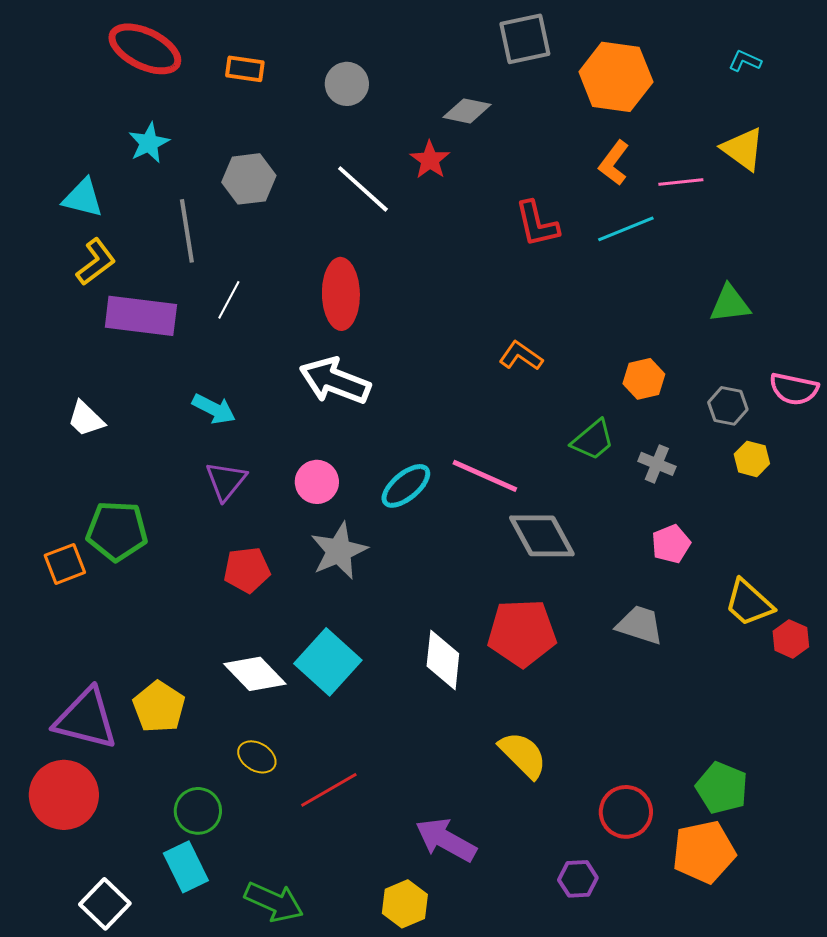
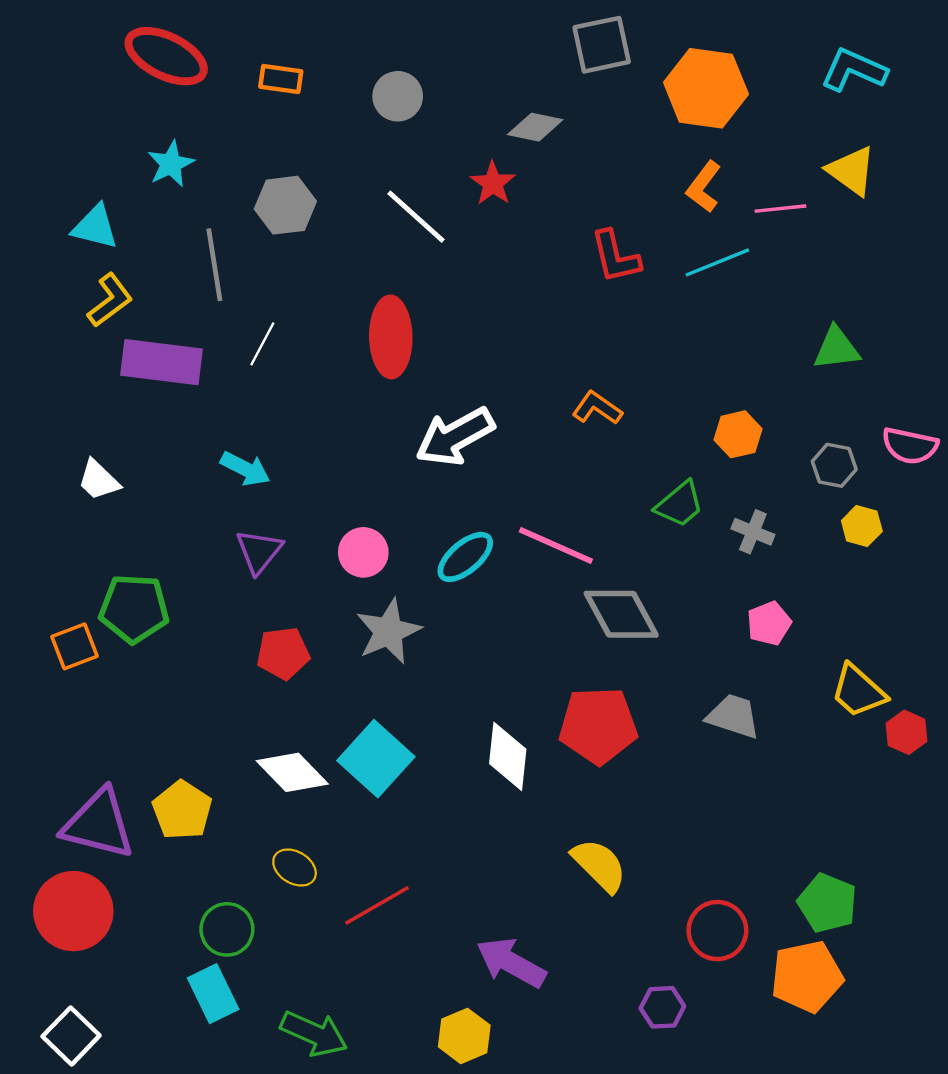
cyan L-shape: (745, 61) -> (854, 70), size x1.8
white arrow: (335, 381) -> (455, 437), moved, turned -50
white square: (105, 904) -> (71, 1036), moved

